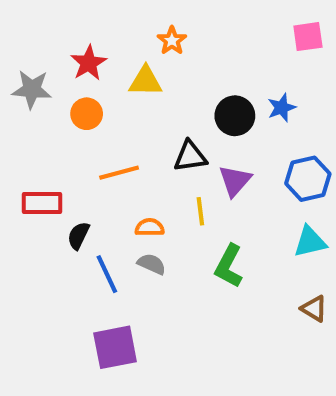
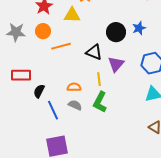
gray star: (32, 89) -> (16, 32), moved
black triangle: (190, 156) -> (94, 52), turned 30
orange line: (119, 173) -> (61, 46), moved
green L-shape: (229, 266) -> (100, 102), moved

